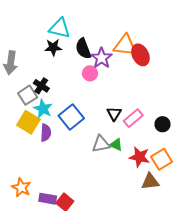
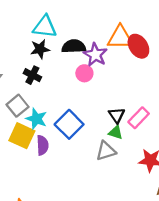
black semicircle: (83, 49) -> (74, 46), turned 115
black cross: (41, 86) -> (32, 75), moved
green triangle: (116, 145) -> (116, 132), moved

